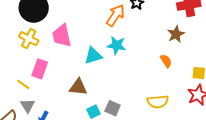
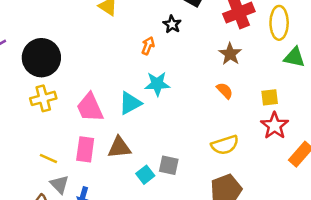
orange arrow: (115, 15) -> (148, 46), size x0.6
pink trapezoid: (62, 36) -> (90, 108), moved
yellow cross: (29, 39) -> (43, 98), turned -30
pink rectangle: (40, 69) -> (85, 149), moved

